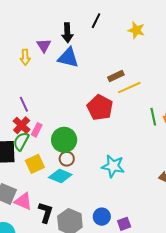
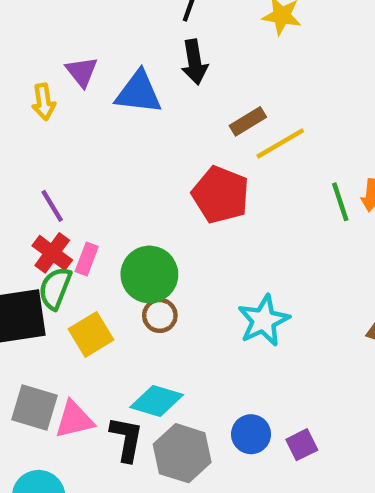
black arrow: (67, 33) -> (194, 62), moved
cyan star: (113, 166) -> (264, 320), turned -30
cyan diamond: (60, 176) -> (157, 401), moved
pink triangle: (23, 201) -> (74, 420), turned -30

